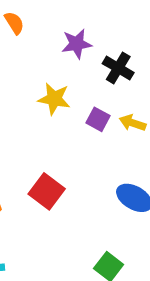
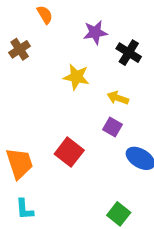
purple square: (98, 119) -> (113, 127), moved
yellow arrow: (133, 123) -> (118, 98), moved

